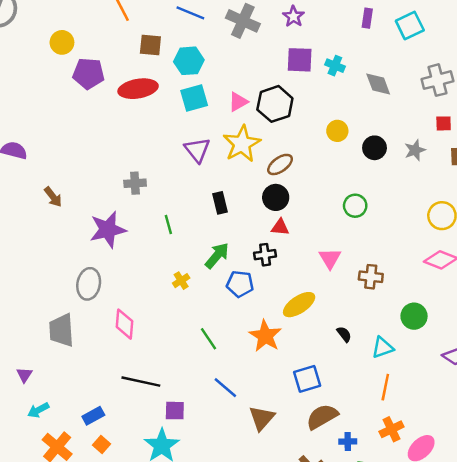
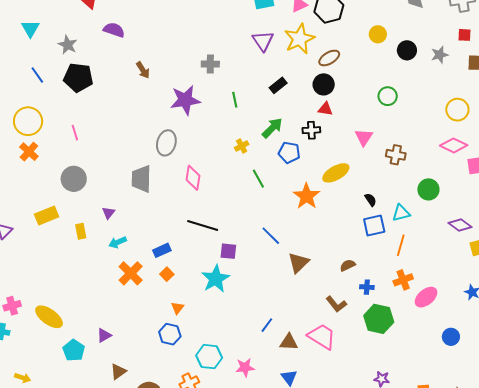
black rectangle: (220, 203) -> (278, 85), turned 60
green line: (208, 339) -> (258, 179), moved
blue square: (307, 379) -> (374, 226), moved
brown semicircle: (322, 417) -> (348, 265), size x0.6

